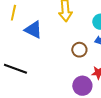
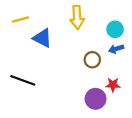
yellow line: (13, 13) -> (21, 20), turned 63

